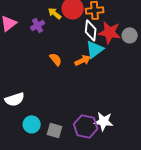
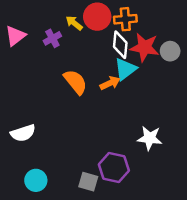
orange semicircle: (56, 59) -> (75, 82), size x1.5
white star: (104, 121) -> (150, 138), moved
cyan circle: (32, 124) -> (36, 180), moved
gray square: (55, 130) -> (88, 182), moved

